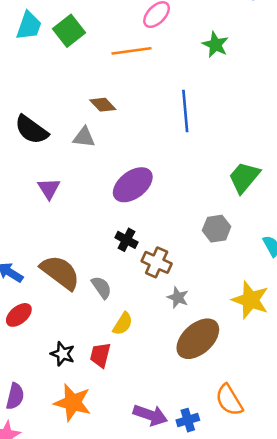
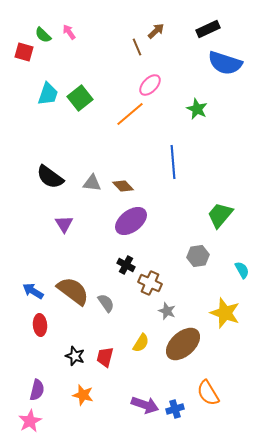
orange line: (132, 51) -> (130, 114), turned -32
brown diamond: (103, 105) -> (123, 186), moved
red ellipse: (19, 315) -> (40, 325), turned -55
yellow semicircle: (123, 324) -> (141, 343), moved
orange star: (73, 403) -> (83, 395), size x0.7

